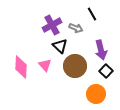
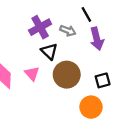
purple arrow: (101, 50) -> (97, 39), moved
black square: (106, 71) -> (103, 80), turned 32

